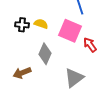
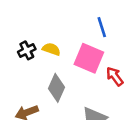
black cross: (22, 25) -> (27, 50), turned -32

